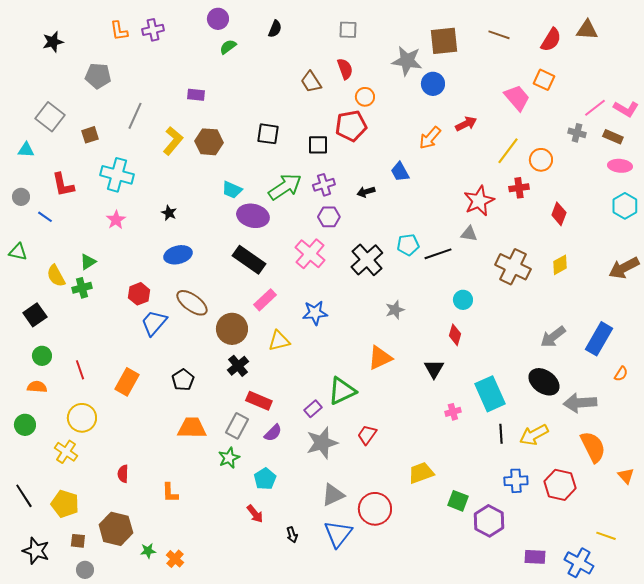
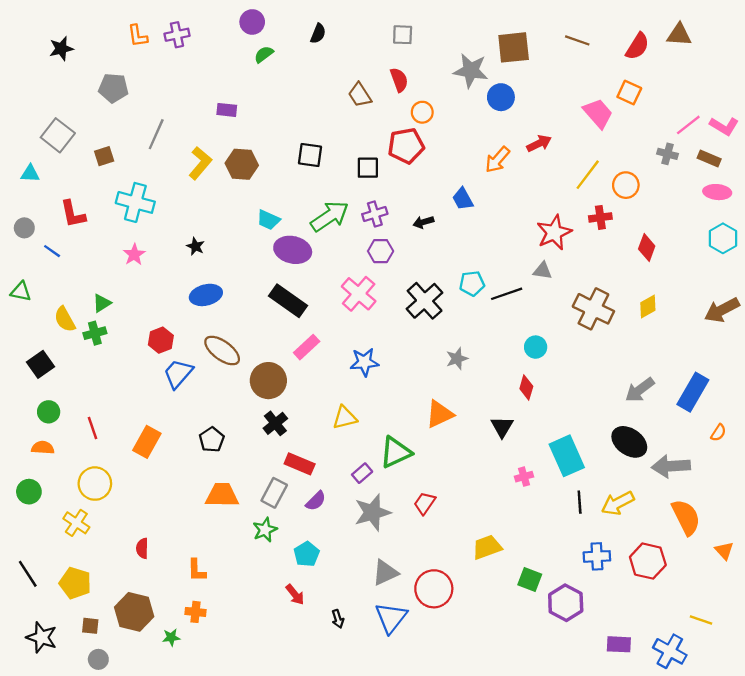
yellow triangle: (279, 341) -> (345, 418), moved
orange cross: (175, 559) -> (195, 612), moved, turned -36

